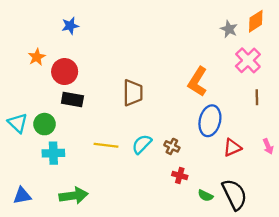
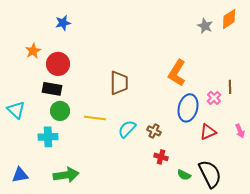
pink cross: (248, 60) -> (214, 98), moved, size x0.6
black rectangle: (72, 99) -> (52, 89), moved
green circle: (44, 124) -> (60, 111), moved
yellow line: (106, 145) -> (95, 118), moved

